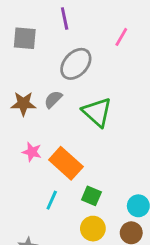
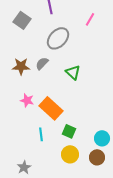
gray square: (25, 38) -> (22, 20), turned 30
green triangle: (97, 112) -> (73, 72), size x0.7
cyan line: (52, 200) -> (41, 134), turned -32

